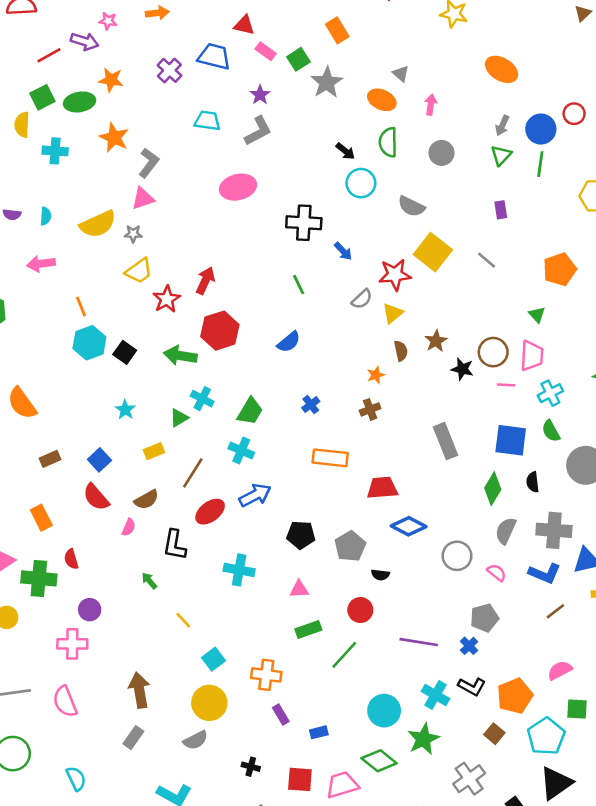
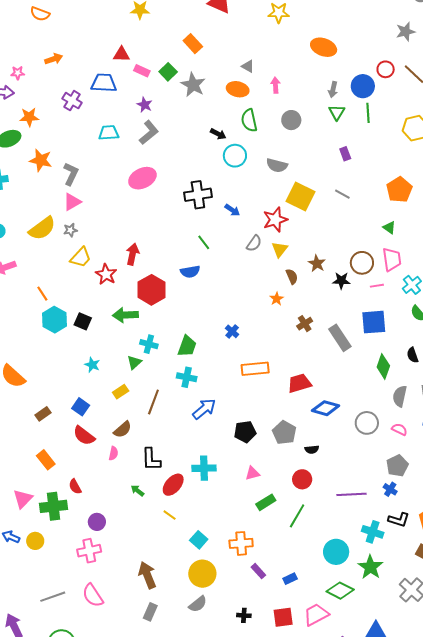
blue semicircle: (289, 342) -> (190, 272), moved, turned 42
brown cross: (370, 409) -> (305, 324), moved
blue square: (511, 440) -> (374, 322), moved
red ellipse: (210, 512) -> (173, 485), moved

